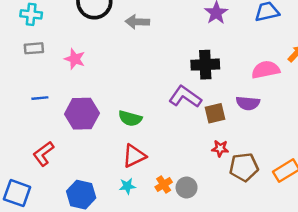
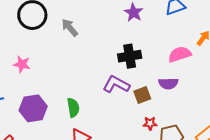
gray arrow: (137, 22) -> (70, 28), turned 54
green semicircle: (130, 118) -> (73, 108), turned -108

